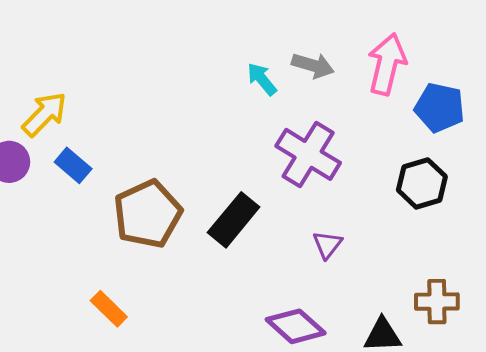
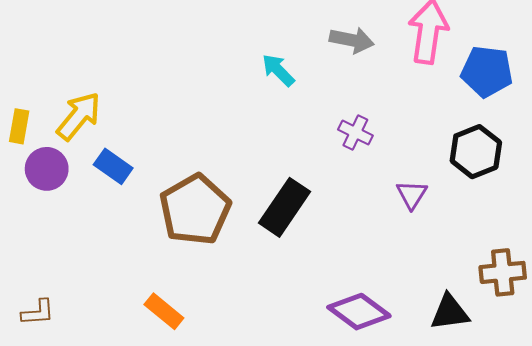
cyan arrow: (262, 79) -> (278, 70), moved
purple cross: (308, 154) -> (355, 133), size x0.5
purple triangle: (327, 245) -> (412, 195), moved

